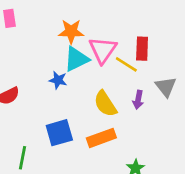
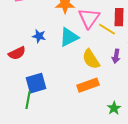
cyan triangle: (76, 59) -> (69, 37), moved
blue star: (58, 80) -> (39, 36), moved
blue square: (59, 133) -> (36, 83), moved

